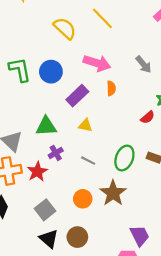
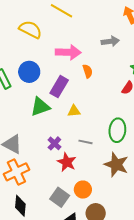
gray arrow: (144, 64) -> (110, 41), turned -42
green triangle: (46, 126) -> (40, 107), moved
red star: (37, 172) -> (67, 162), moved
orange circle: (83, 199) -> (83, 190), moved

